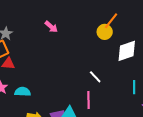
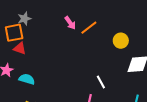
orange line: (111, 21) -> (89, 28), moved

